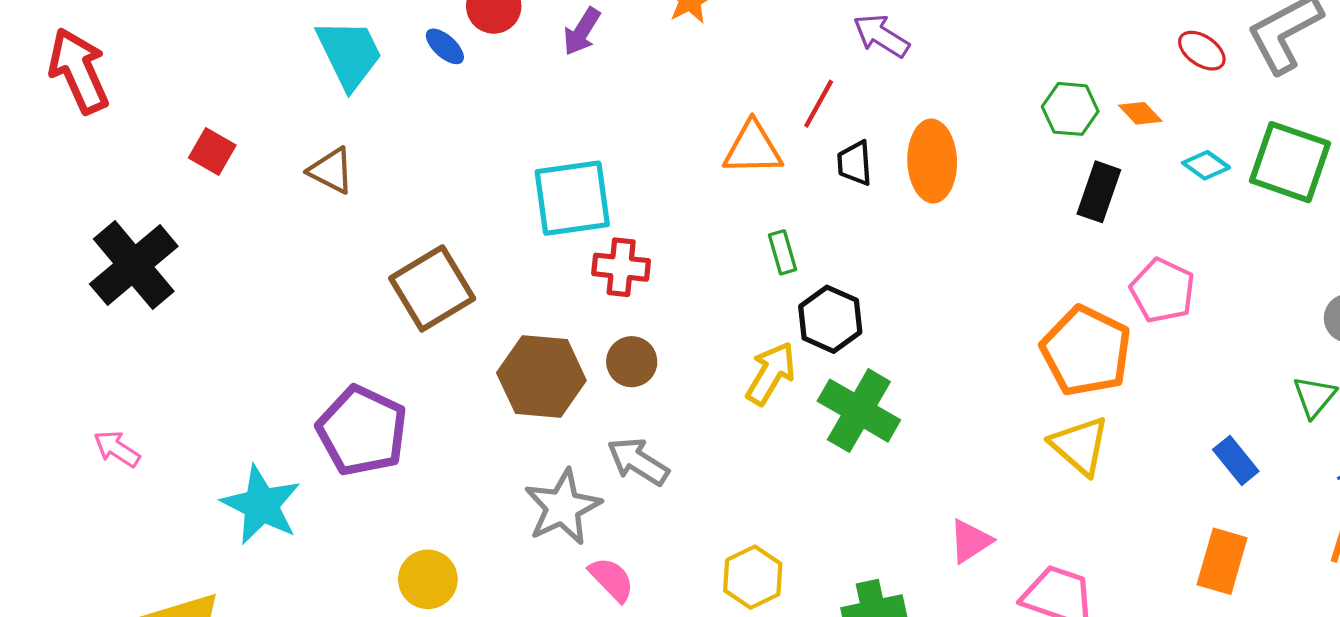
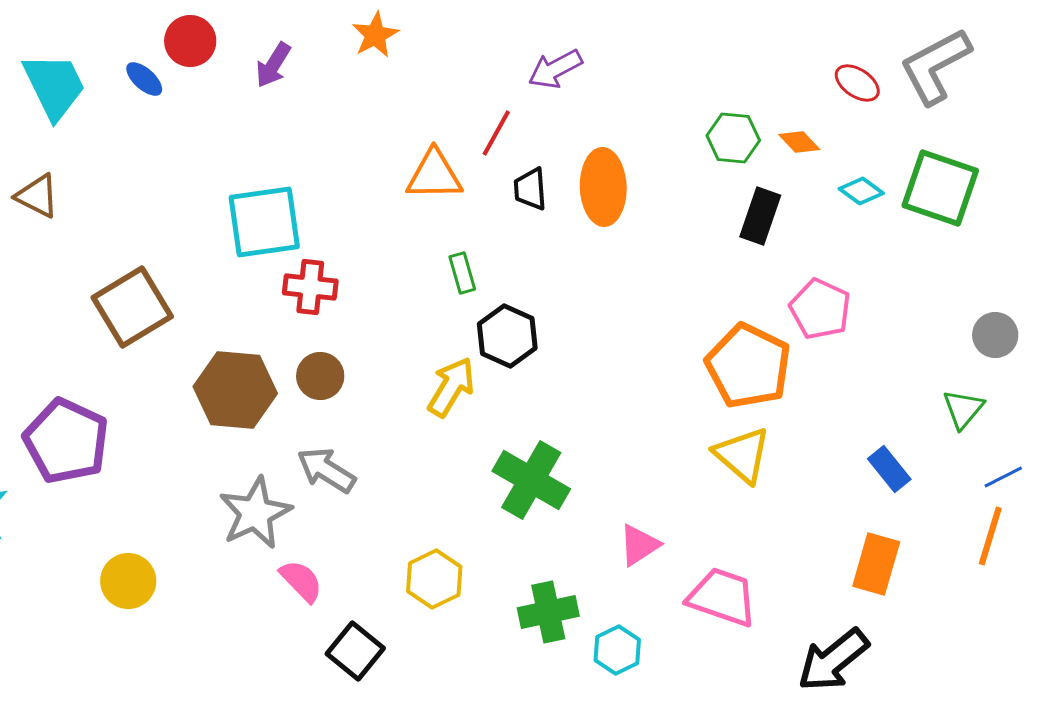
purple arrow: (881, 36) -> (555, 69), turned -60
green cross: (859, 411) -> (531, 480), moved

